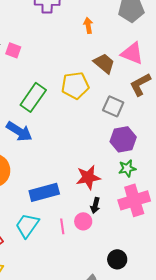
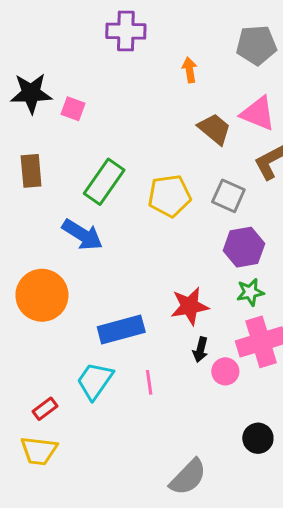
yellow pentagon: (75, 85) -> (169, 196), moved
pink circle: (83, 221) -> (225, 371), moved
black circle: (117, 259) -> (258, 438), moved

